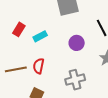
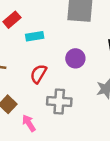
red semicircle: (39, 66) -> (38, 74), moved

